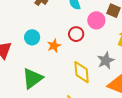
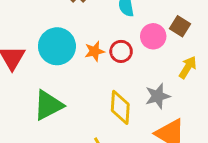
cyan circle: (32, 37) -> (57, 46), size x1.6
orange star: (54, 46) -> (95, 51), moved

